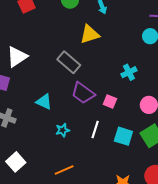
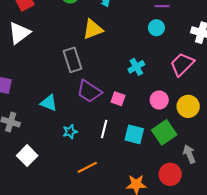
white triangle: (17, 57) -> (19, 33), moved
gray rectangle: (69, 62) -> (72, 60), turned 35
white square: (16, 162) -> (27, 156), moved
orange line: (64, 170) -> (87, 167), moved

